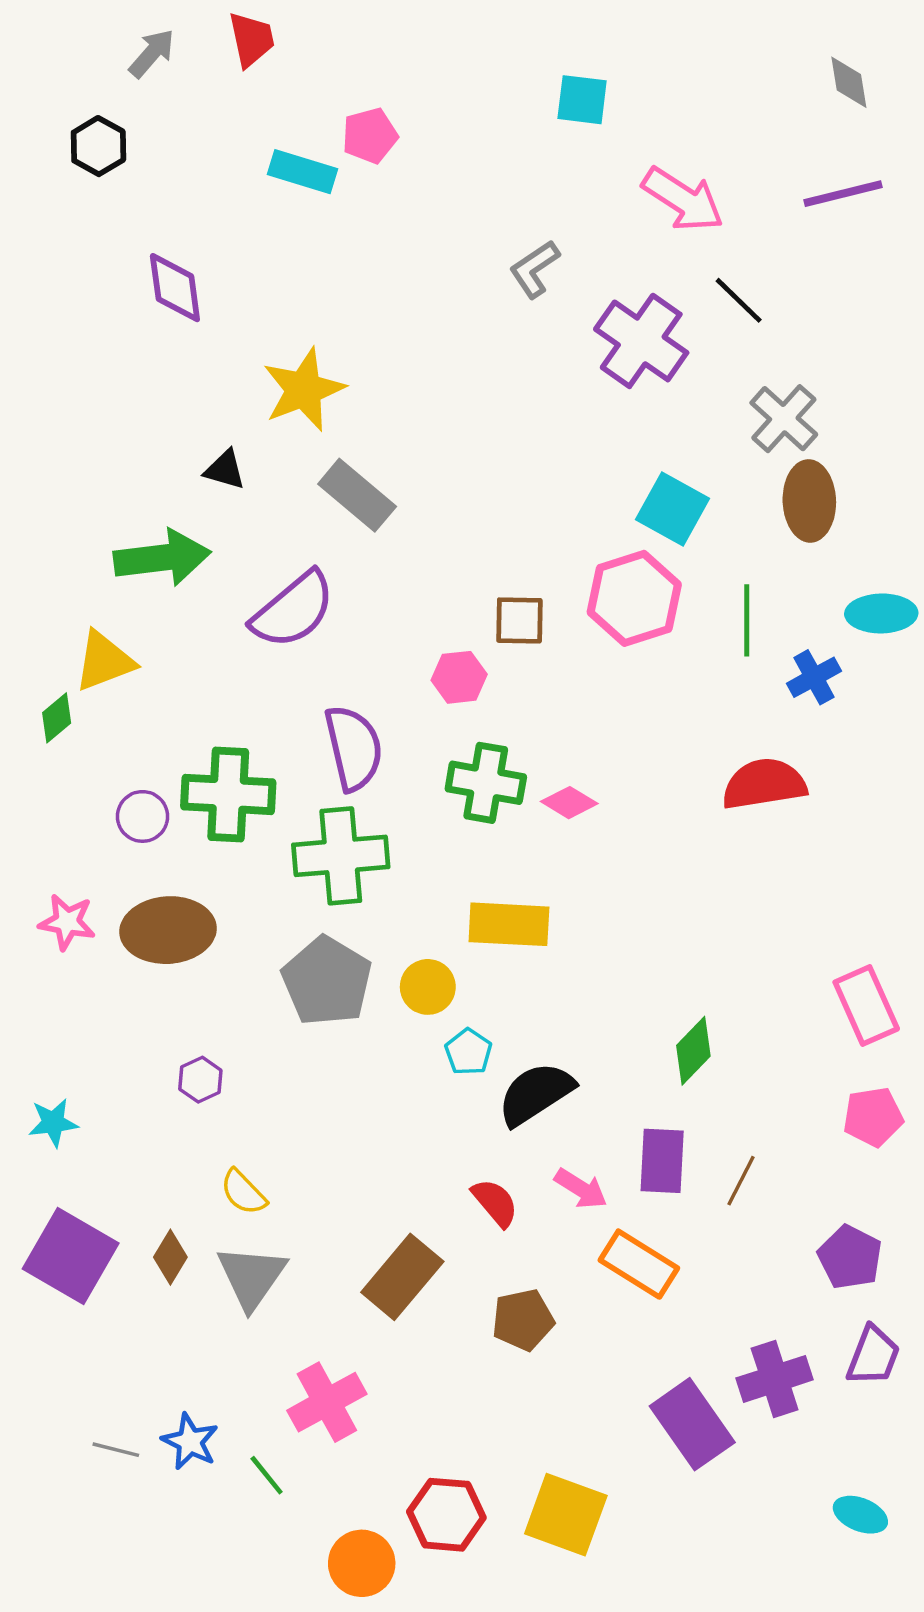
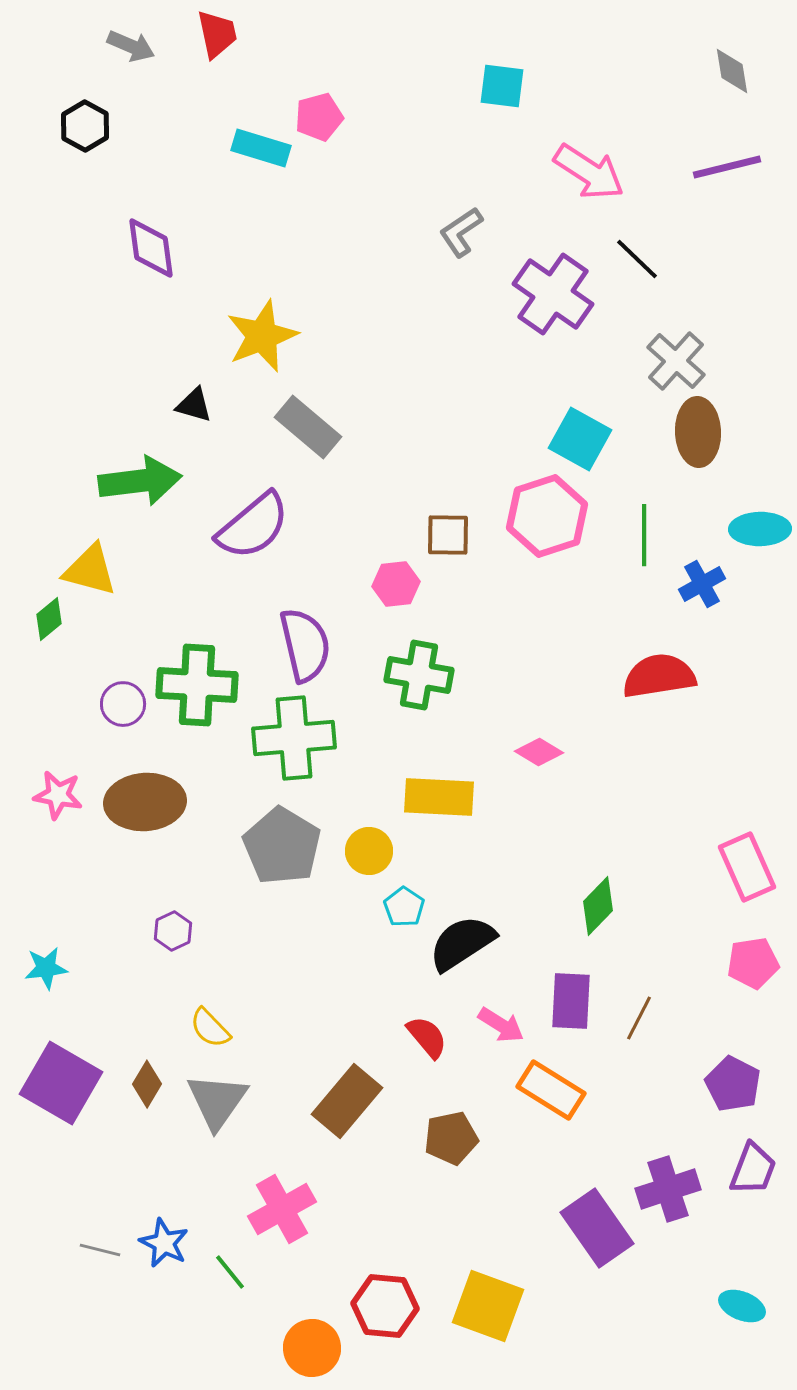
gray arrow: (152, 53) -> (131, 46), turned 72
yellow triangle: (104, 661) -> (90, 570), turned 36
pink diamond: (569, 803) -> (539, 752), moved

